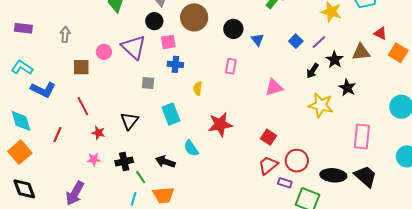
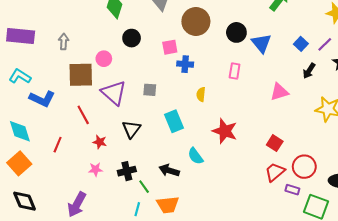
black circle: (154, 21) -> (132, 38), moved
purple rectangle: (23, 28) -> (21, 36), size x1.5
blue triangle: (257, 40) -> (261, 43), size x1.5
purple triangle: (134, 47) -> (114, 93), moved
blue cross: (175, 64) -> (185, 64), moved
brown square: (81, 67) -> (81, 75), size x1.5
black arrow: (313, 71) -> (309, 71), moved
red star: (220, 125) -> (225, 131), turned 30

